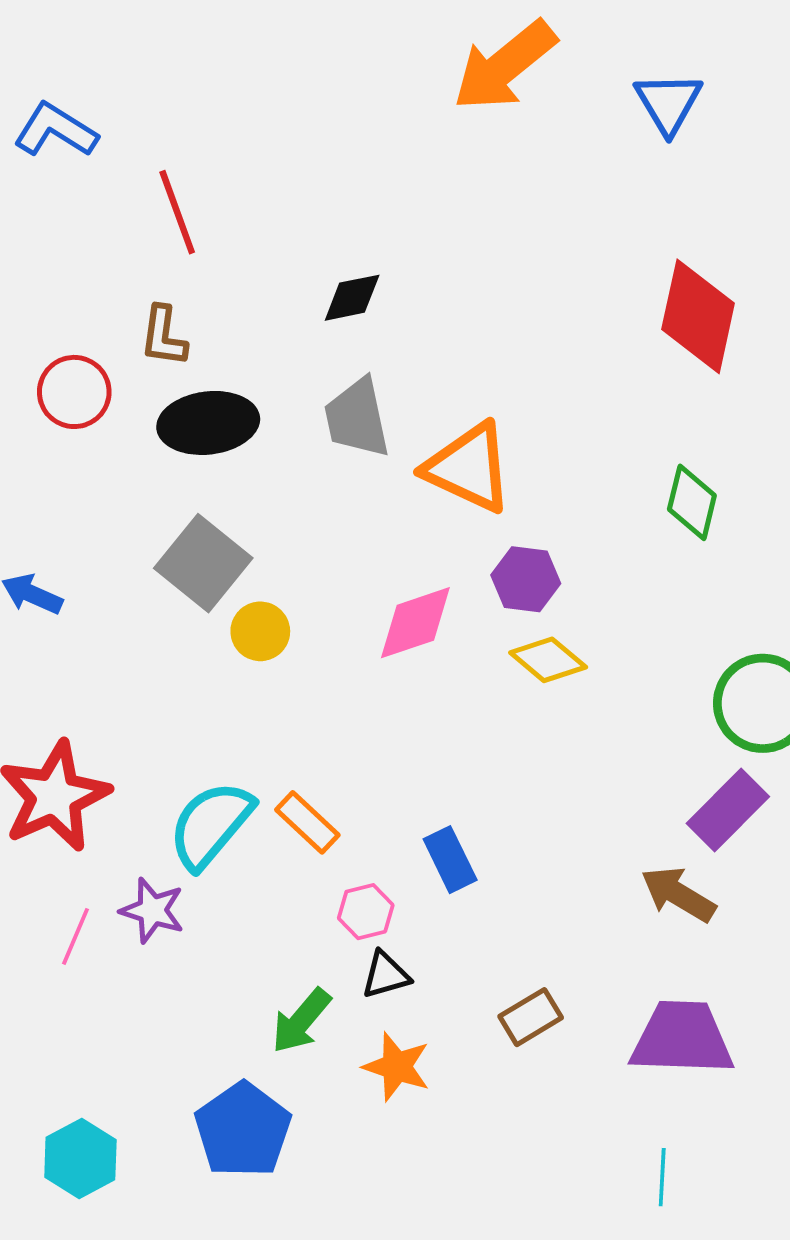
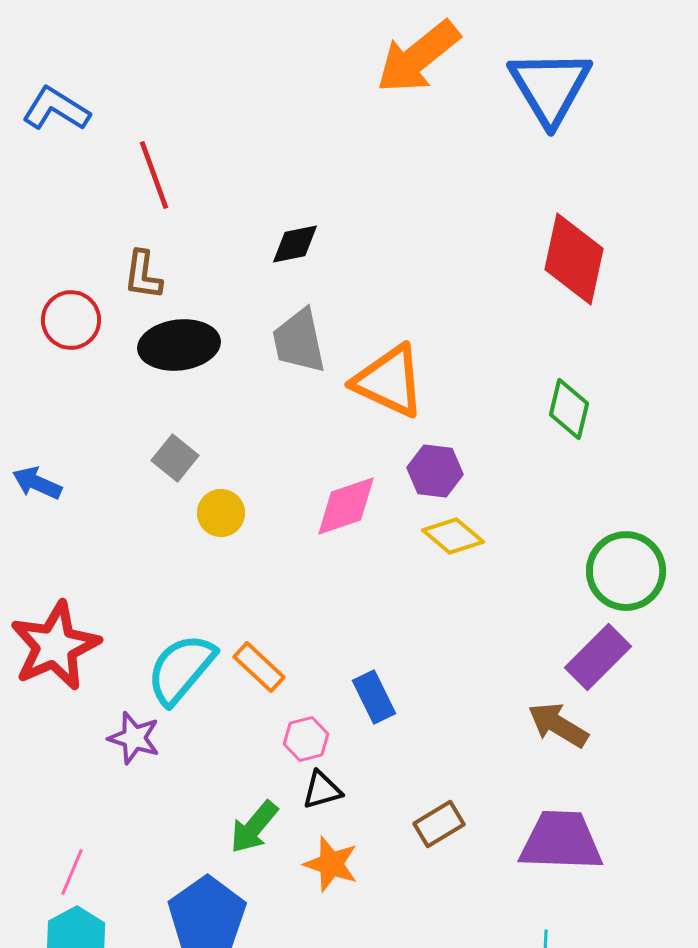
blue triangle: (668, 103) -> (550, 87), size x1.5
gray square: (203, 563) -> (175, 458), size x0.6
pink line: (75, 936) -> (72, 872), moved

